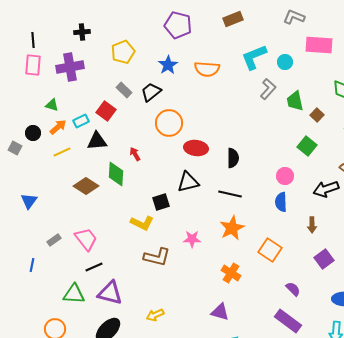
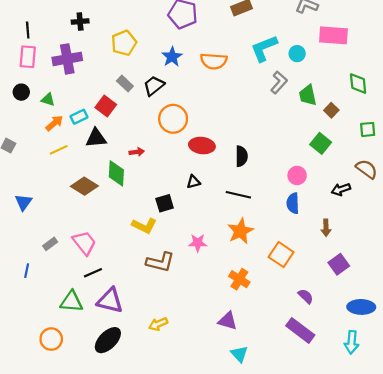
black circle: (33, 133) -> (21, 92), moved
red arrow: (135, 154) -> (137, 152), turned 112
black triangle: (188, 182) -> (193, 182), size x0.6
black arrow: (326, 189) -> (341, 189), size x0.7

